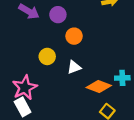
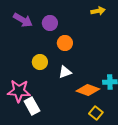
pink star: (25, 88) -> (19, 91), turned 30
white rectangle: (23, 107) -> (32, 106), moved

